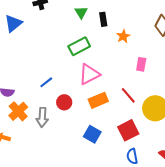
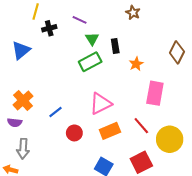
green rectangle: (79, 46) -> (90, 62), moved
pink rectangle: (141, 64) -> (155, 93), size x1.6
orange cross: (18, 111) -> (23, 101), moved
gray arrow: (42, 117) -> (23, 149), moved

